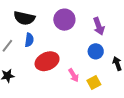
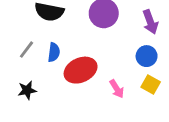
blue semicircle: (29, 40) -> (54, 52), moved
yellow square: (94, 82) -> (151, 84), moved, turned -32

